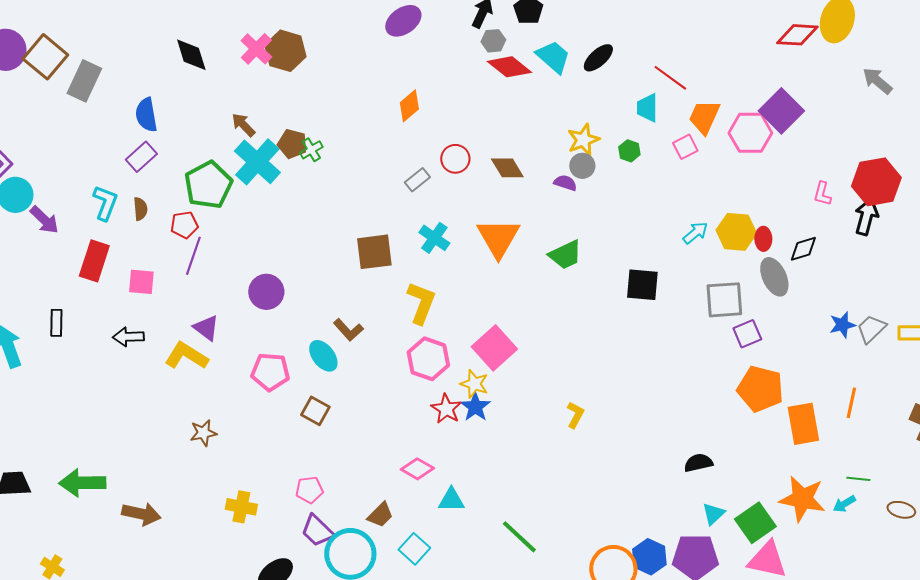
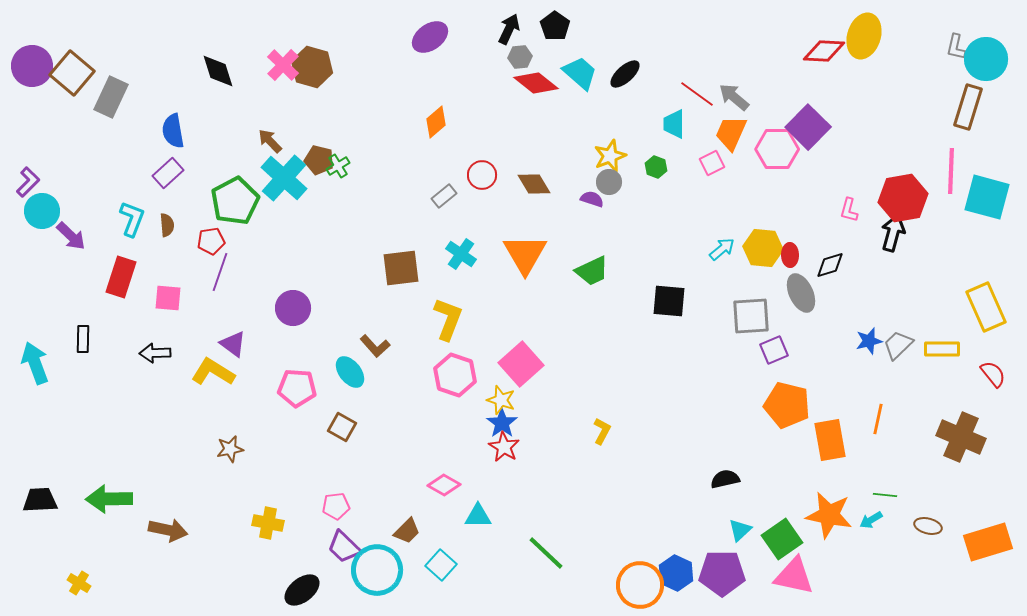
gray arrow: (877, 81) -> (734, 97), moved
red star: (446, 409) -> (504, 447), moved

